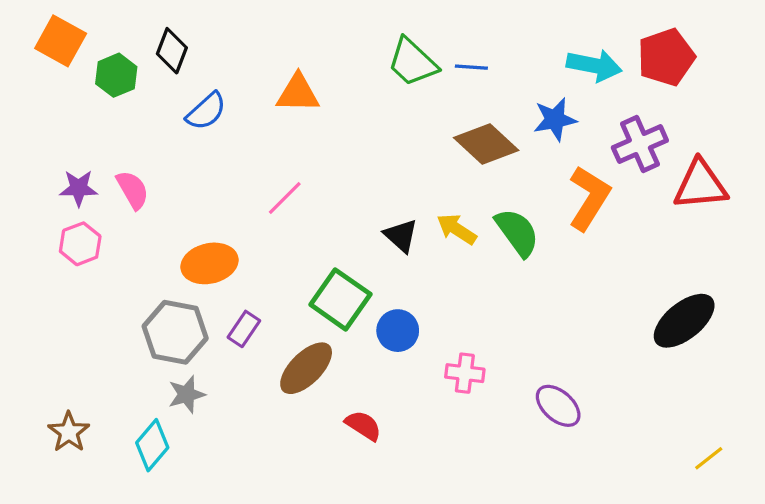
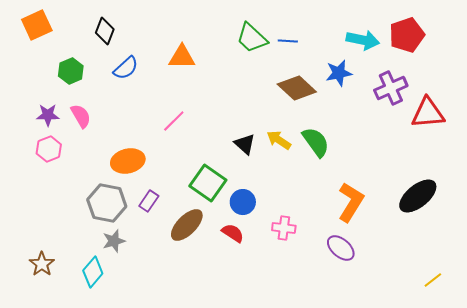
orange square: (61, 41) -> (37, 25), turned 36
green hexagon: (116, 75) -> (71, 71), moved
orange L-shape: (589, 198) -> (351, 202), moved
red semicircle: (363, 425) -> (233, 233), moved

